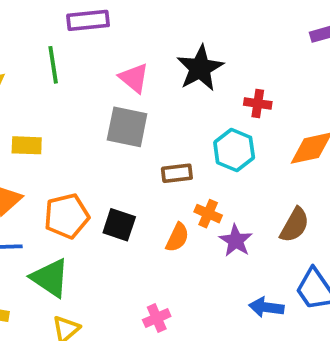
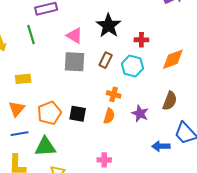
brown rectangle: (177, 173) -> (106, 60), moved, turned -49
orange cross: (208, 214) -> (114, 94), moved
green triangle: (50, 278) -> (45, 147), turned -30
pink cross: (157, 318) -> (104, 160), turned 32

